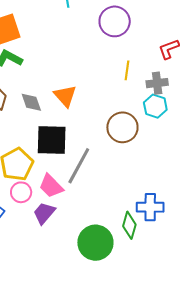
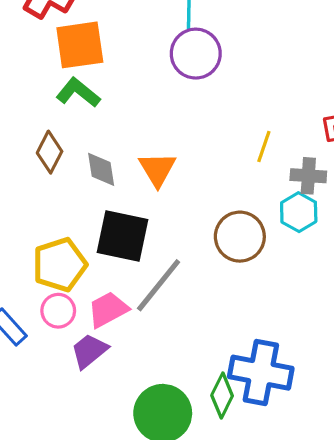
purple circle: (115, 21) -> (196, 54), moved
pink trapezoid: (51, 186) -> (108, 309), turned 96
blue cross: (150, 207) -> (261, 373), size x1.4

